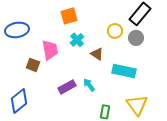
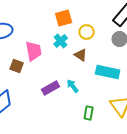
orange square: (69, 16) -> (64, 18), moved
yellow circle: (115, 31) -> (87, 32), moved

